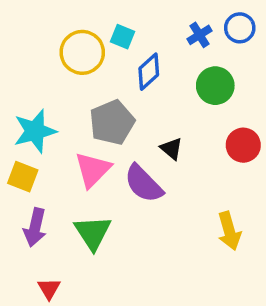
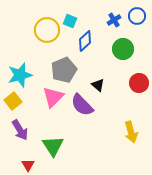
yellow square: (23, 177) -> (13, 101), turned 30
purple arrow: (35, 227) -> (20, 130), turned -45
green triangle: (93, 233) -> (53, 146), moved

